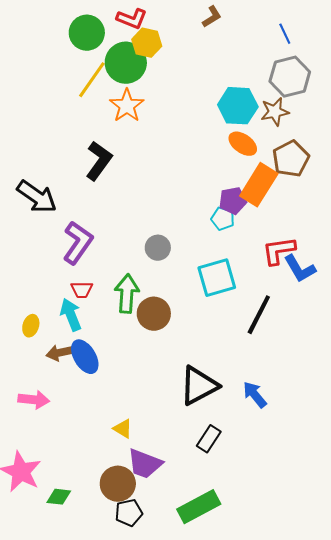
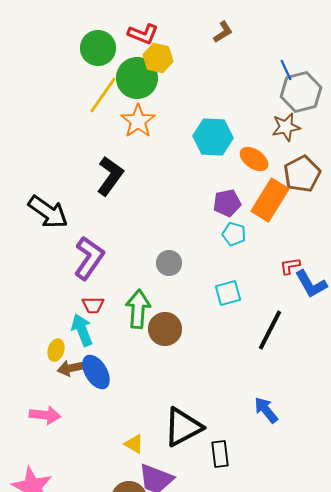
blue line: (285, 34) -> (286, 70), moved
cyan hexagon: (238, 106) -> (213, 137), moved
purple pentagon: (233, 201) -> (227, 203), moved
red L-shape: (279, 251) -> (290, 266), size x0.6
cyan square: (217, 278) -> (228, 293), size x0.7
yellow ellipse: (31, 326) -> (56, 350), moved
black triangle: (199, 386) -> (183, 427), moved
black rectangle: (209, 439) -> (220, 454), turned -40

